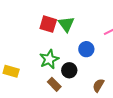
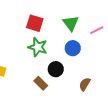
green triangle: (66, 24) -> (71, 23), moved
green star: (49, 59) -> (38, 47), moved, turned -30

